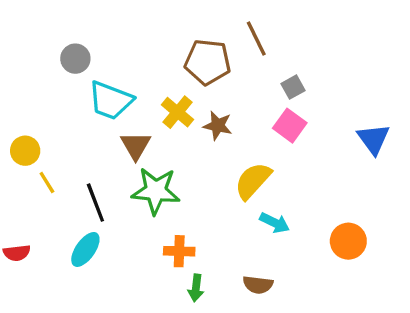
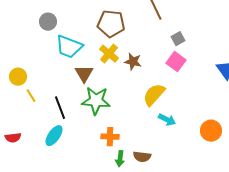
brown pentagon: (208, 62) -> (111, 24), moved
brown semicircle: (258, 285) -> (142, 157), moved

